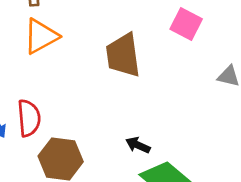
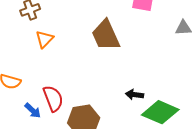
orange triangle: (41, 36) -> (44, 39), size x0.7

